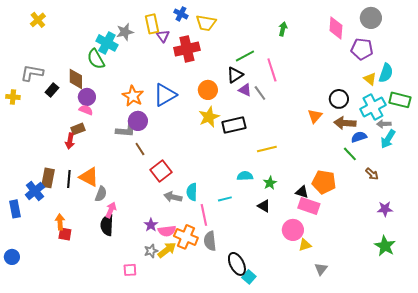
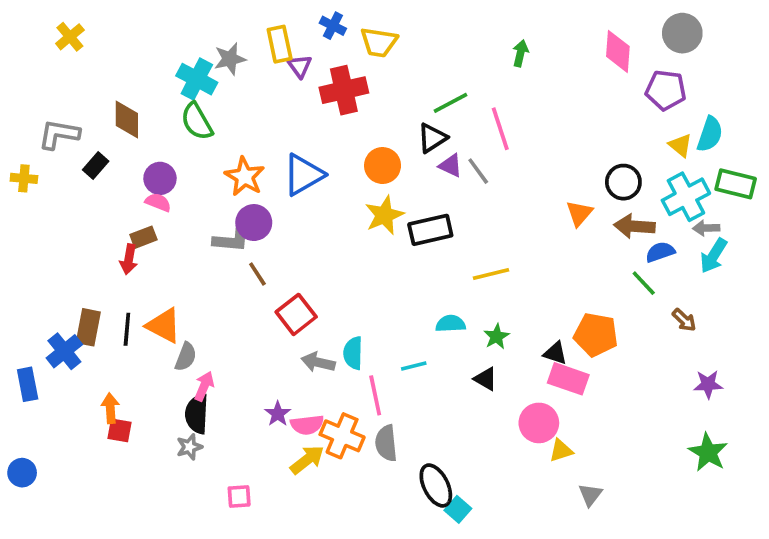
green semicircle: (96, 59) -> (197, 121), moved
brown diamond: (76, 79) -> (127, 120), moved
gray star: (151, 251) -> (189, 447), moved

